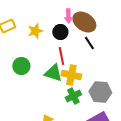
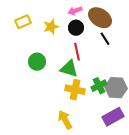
pink arrow: (68, 16) -> (75, 11), moved, turned 72
yellow cross: (71, 75) -> (75, 90), moved
green cross: (73, 96) -> (99, 86), moved

